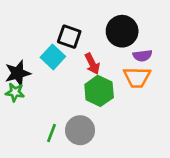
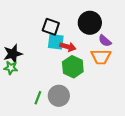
purple semicircle: (142, 56) -> (105, 41), turned 48
cyan square: (53, 57) -> (56, 42), moved, turned -36
red arrow: (92, 64) -> (68, 47), turned -49

